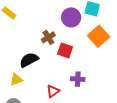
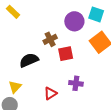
red square: (65, 50) -> (66, 54), turned -35
yellow triangle: (16, 80) -> (15, 87), moved, turned -32

